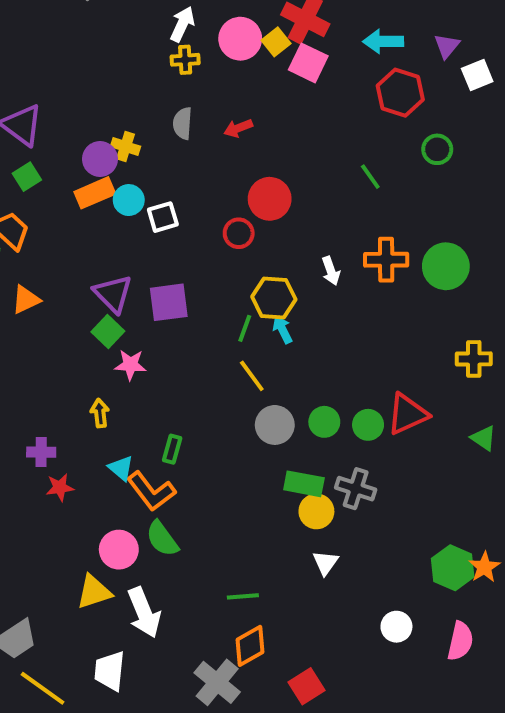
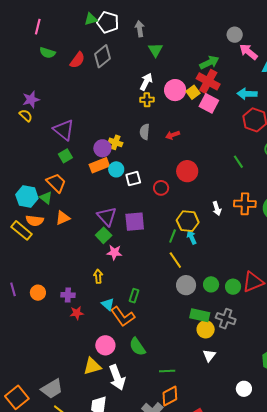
red circle: (239, 233) -> (161, 188), moved
green semicircle: (162, 539) -> (137, 347), moved

